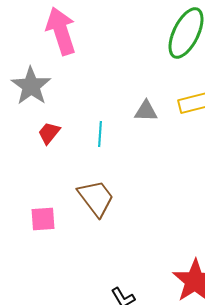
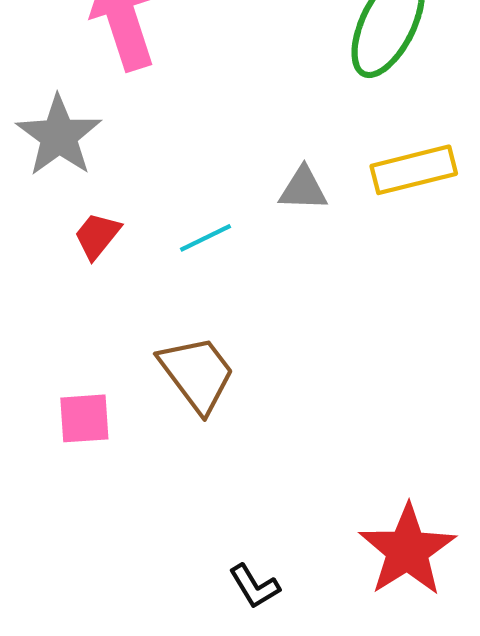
cyan line: (100, 134) -> (205, 238), turned 60

